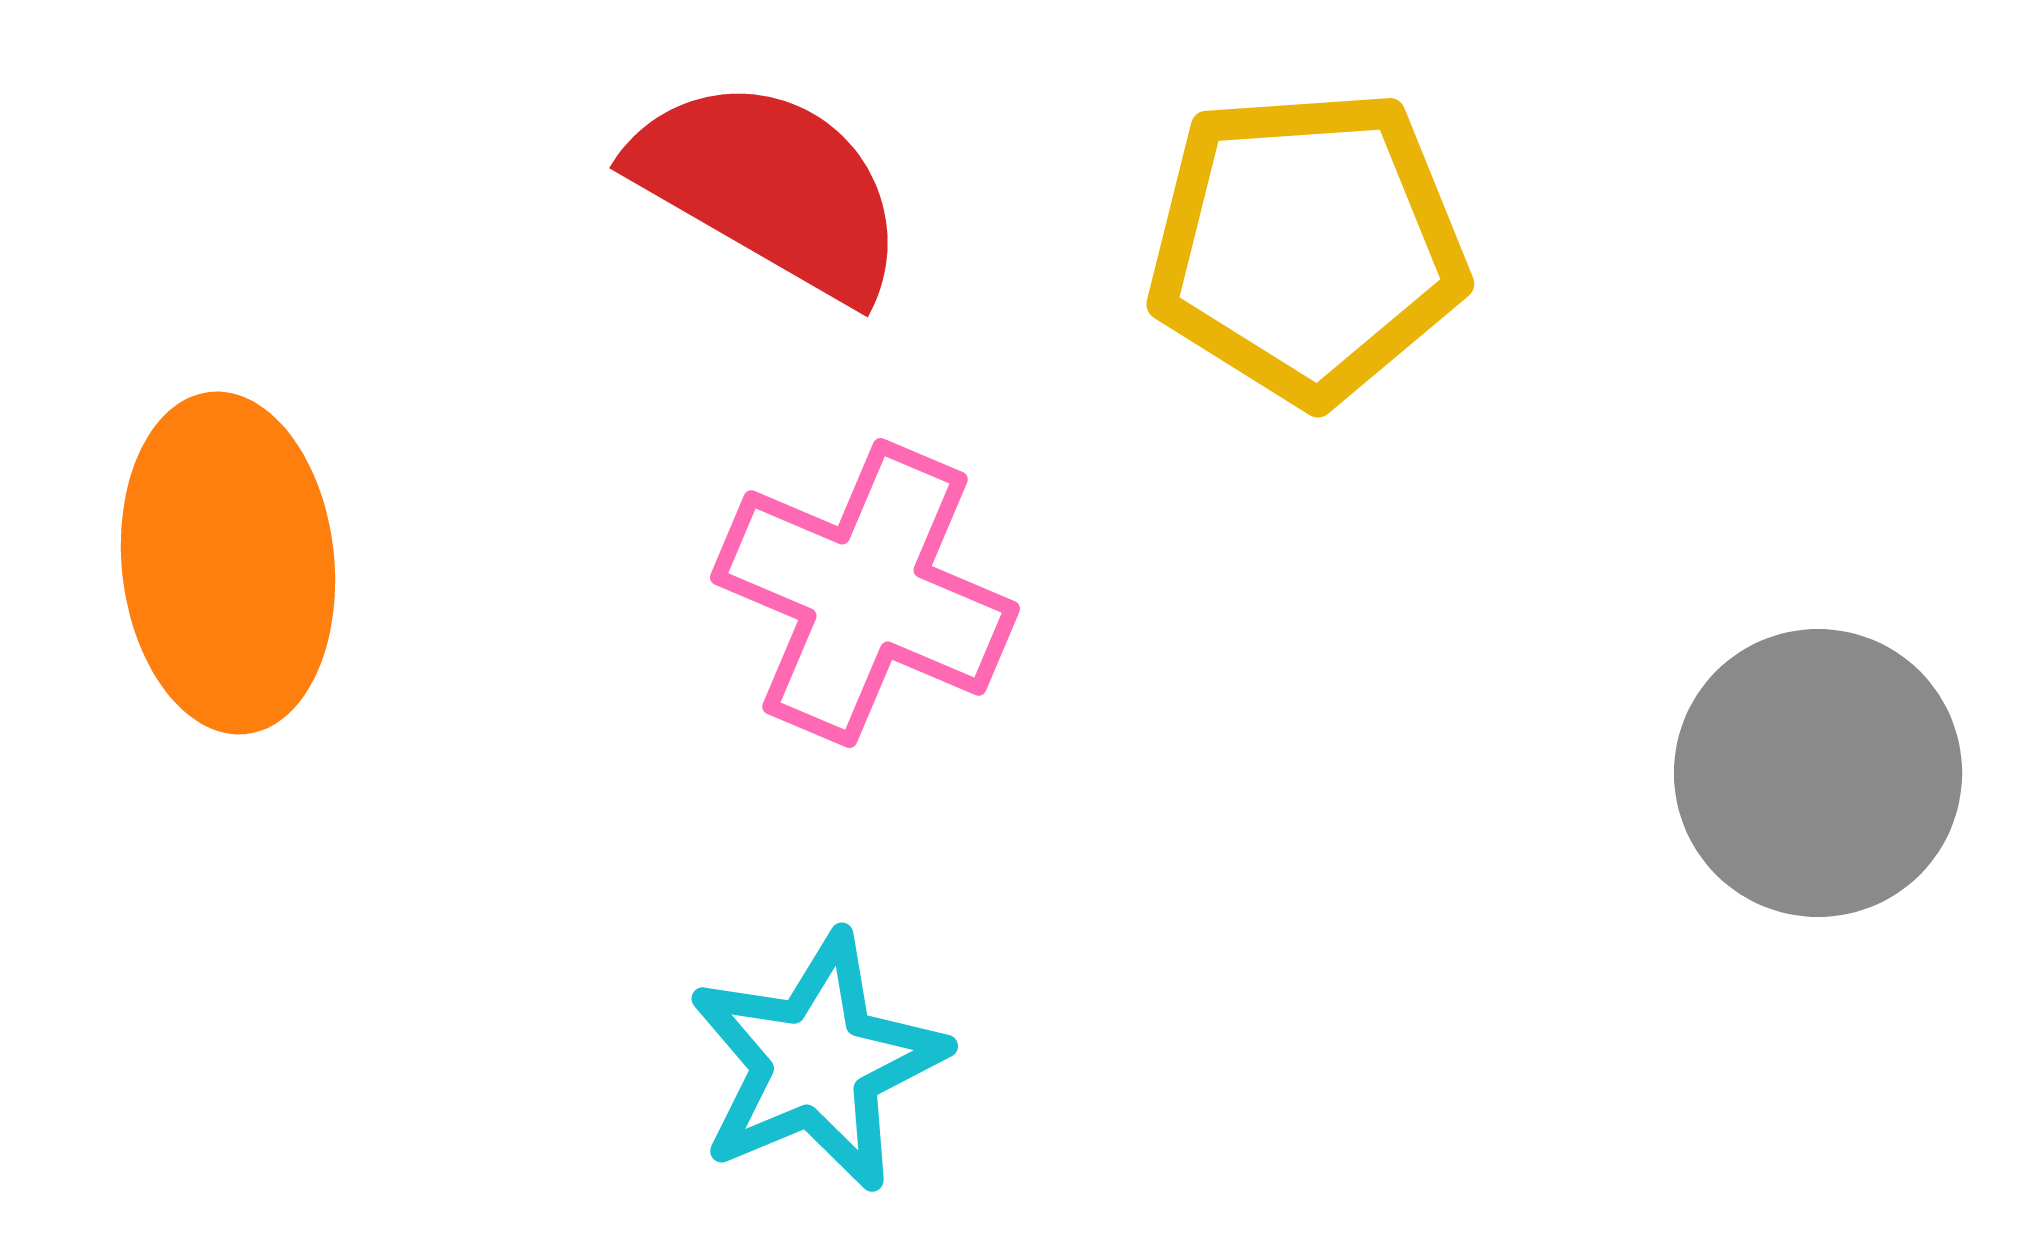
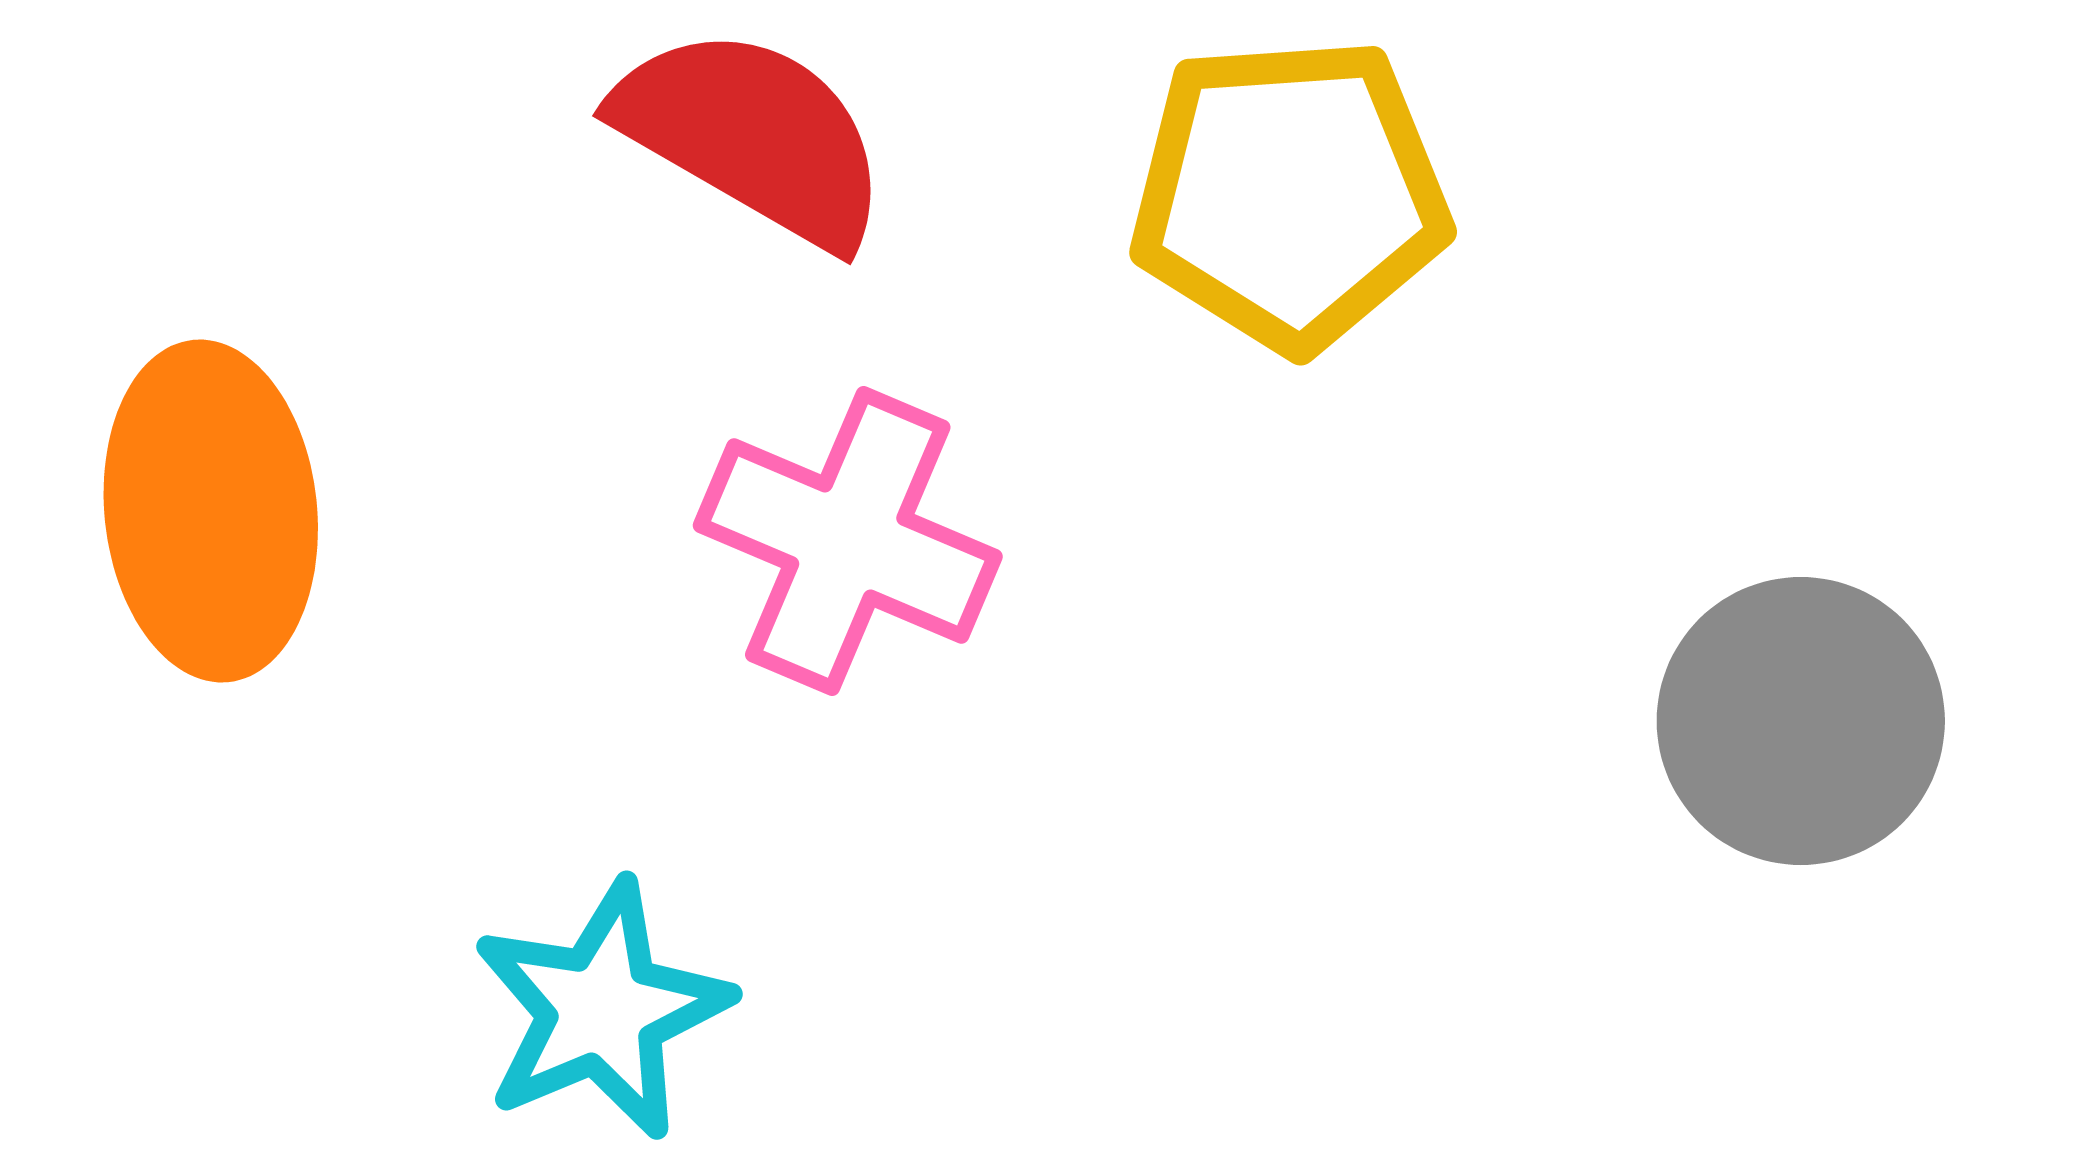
cyan star: (817, 1062) -> (602, 1010), moved

